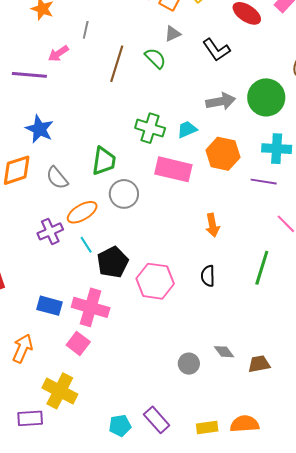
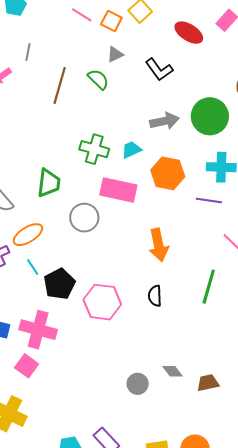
gray circle: (124, 194) -> (84, 218), moved
orange arrow: (212, 225) -> (159, 245), size x1.4

